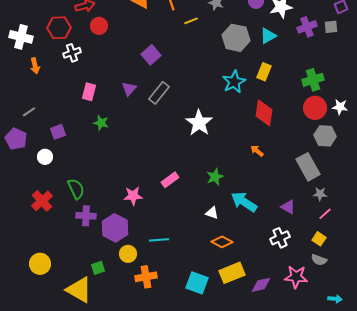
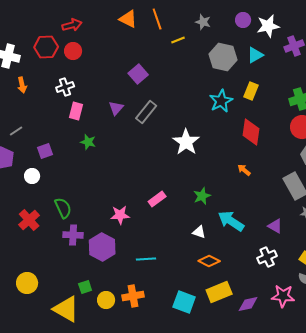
red circle: (99, 26) -> (73, 51), moved
white cross: (72, 53) -> (65, 87), moved
yellow circle: (128, 254) -> (106, 300), moved

